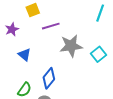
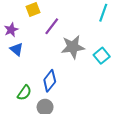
purple line: (51, 26) -> (52, 26), turned -36
blue triangle: (24, 55) -> (17, 49), moved

